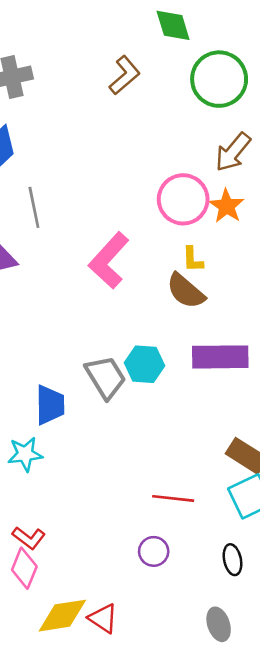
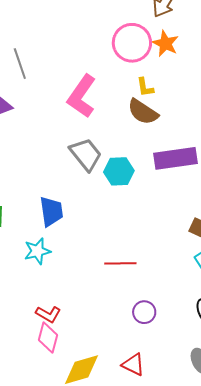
gray trapezoid: (106, 377) -> (86, 154), moved
red line: (173, 498) -> (120, 263), moved
red triangle: (103, 618) -> (133, 365), moved

